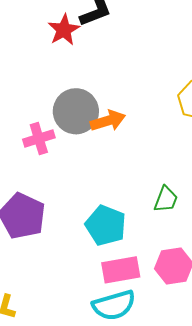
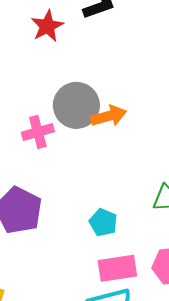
red star: (64, 30) -> (47, 26), moved
cyan pentagon: (106, 225) -> (103, 222), size x0.7

